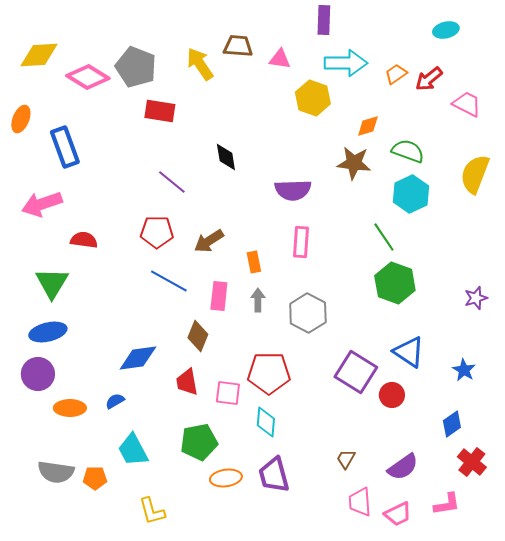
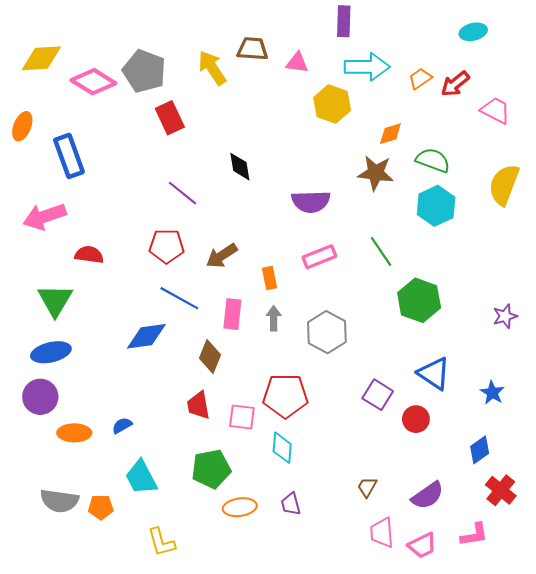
red rectangle: (160, 111) -> (170, 118), turned 56
green line: (384, 237) -> (381, 251), moved
pink rectangle: (301, 242) -> (319, 257), turned 64
blue diamond: (138, 358) -> (146, 336), moved
purple square: (356, 372) -> (378, 395), size x0.7
purple trapezoid: (274, 475) -> (291, 504), size x0.6

